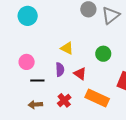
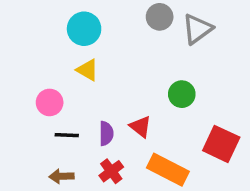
cyan circle: (28, 16) -> (84, 29), moved
yellow triangle: (67, 48) -> (87, 70), moved
purple semicircle: (60, 70) -> (106, 133), moved

